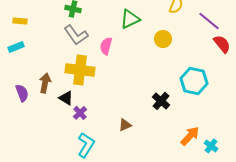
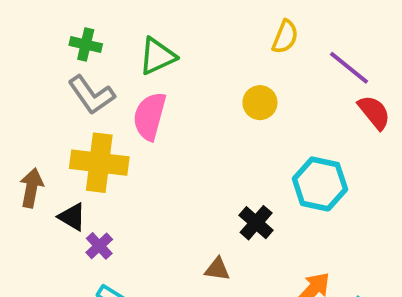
green triangle: (130, 19) -> (157, 56), moved
pink semicircle: (106, 46) -> (150, 116), size x1.4
brown triangle: (125, 125) -> (217, 269), moved, turned 32

